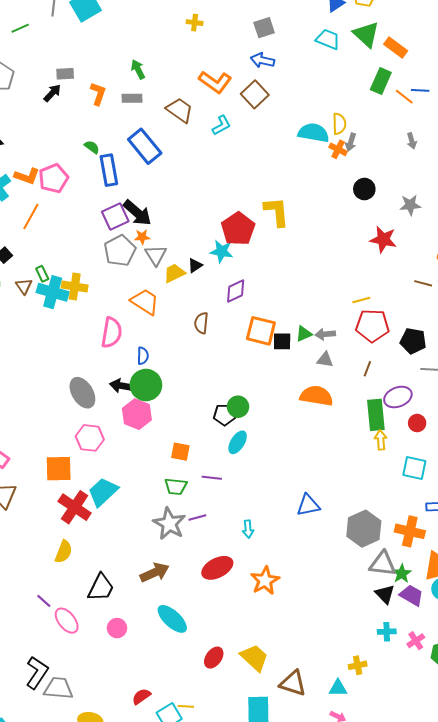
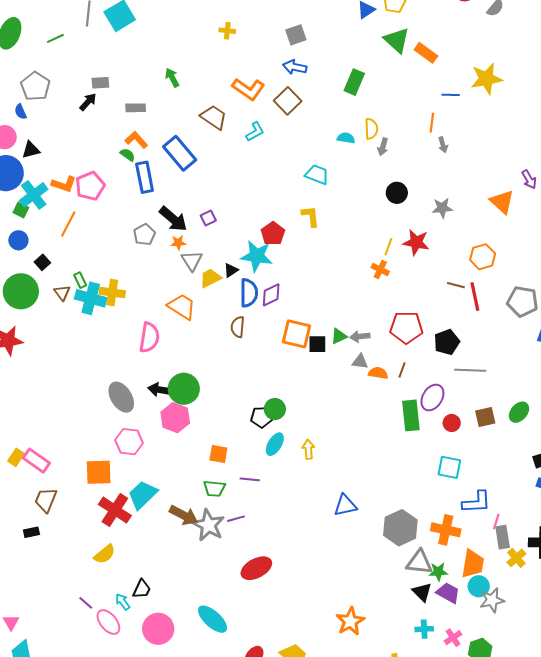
cyan trapezoid: (328, 39) -> (317, 175), moved
green rectangle: (381, 81) -> (354, 82), moved
orange L-shape: (98, 94) -> (136, 140), moved, turned -60
orange line: (404, 97) -> (432, 123), moved, turned 60
gray rectangle: (132, 98) -> (136, 108), moved
cyan semicircle: (313, 133) -> (346, 138), size x0.6
orange cross: (338, 149) -> (380, 270), moved
yellow L-shape: (277, 212) -> (310, 216), size x0.7
purple square: (115, 216) -> (208, 218), moved, size x0.6
red pentagon: (238, 229) -> (273, 234), size x0.7
gray pentagon: (120, 251) -> (144, 235), moved, size x0.7
cyan star: (222, 251) -> (257, 256), size x1.4
yellow line: (361, 300) -> (388, 247), moved, turned -54
black pentagon: (413, 341) -> (447, 342), turned -30
blue semicircle: (143, 356) -> (249, 293), moved, size x1.6
orange semicircle: (317, 396) -> (378, 373), moved, size x0.6
purple ellipse: (398, 397) -> (432, 398), turned -36
yellow arrow: (381, 440) -> (308, 449), moved
cyan arrow: (248, 529) -> (123, 602), moved, turned 150
yellow semicircle: (64, 552) -> (105, 554), turned 30
brown arrow: (155, 572) -> (184, 515), moved, turned 52
green star: (402, 574) -> (438, 572), turned 30
orange star: (265, 581) -> (350, 621), moved
black trapezoid: (101, 588) -> (142, 589), size x0.7
pink circle: (117, 628) -> (158, 629), size x1.6

